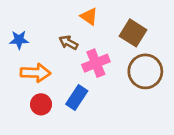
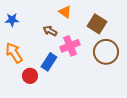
blue star: (19, 40) -> (12, 20), moved
orange arrow: (36, 73) -> (14, 53), moved, turned -125
blue rectangle: (77, 97) -> (49, 62), moved

